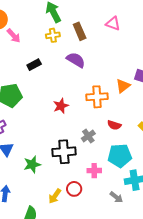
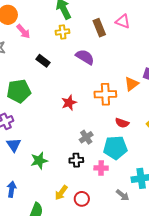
brown rectangle: (80, 31) -> (99, 28), moved
black rectangle: (34, 65) -> (43, 61), turned 64
gray cross: (88, 136) -> (86, 137), moved
black cross: (64, 152) -> (76, 160), moved, size x0.6
cyan pentagon: (120, 156) -> (115, 148), moved
red circle: (74, 189) -> (82, 199), moved

